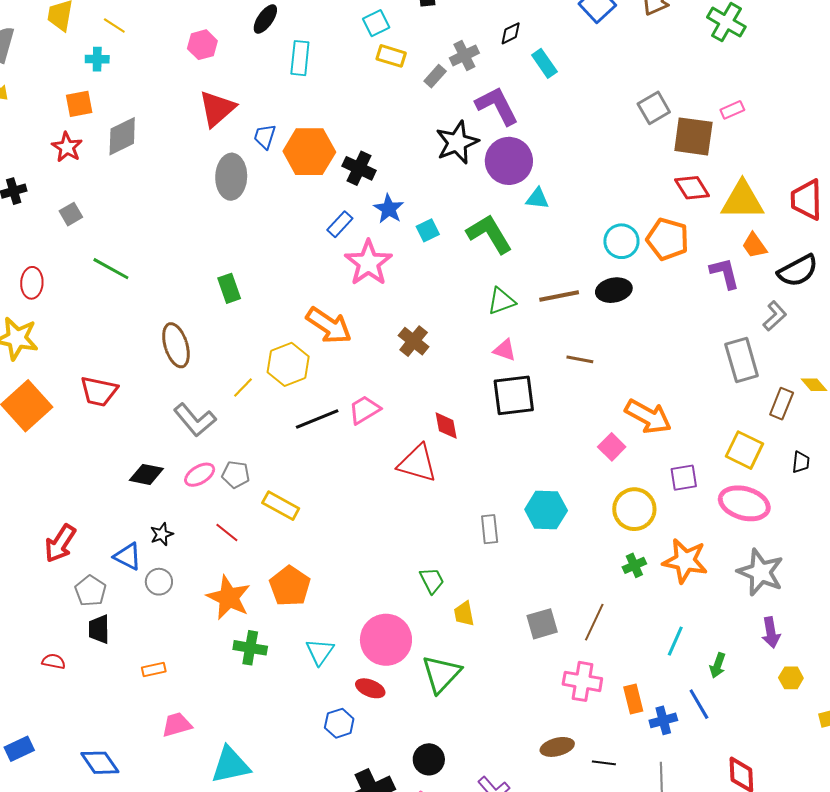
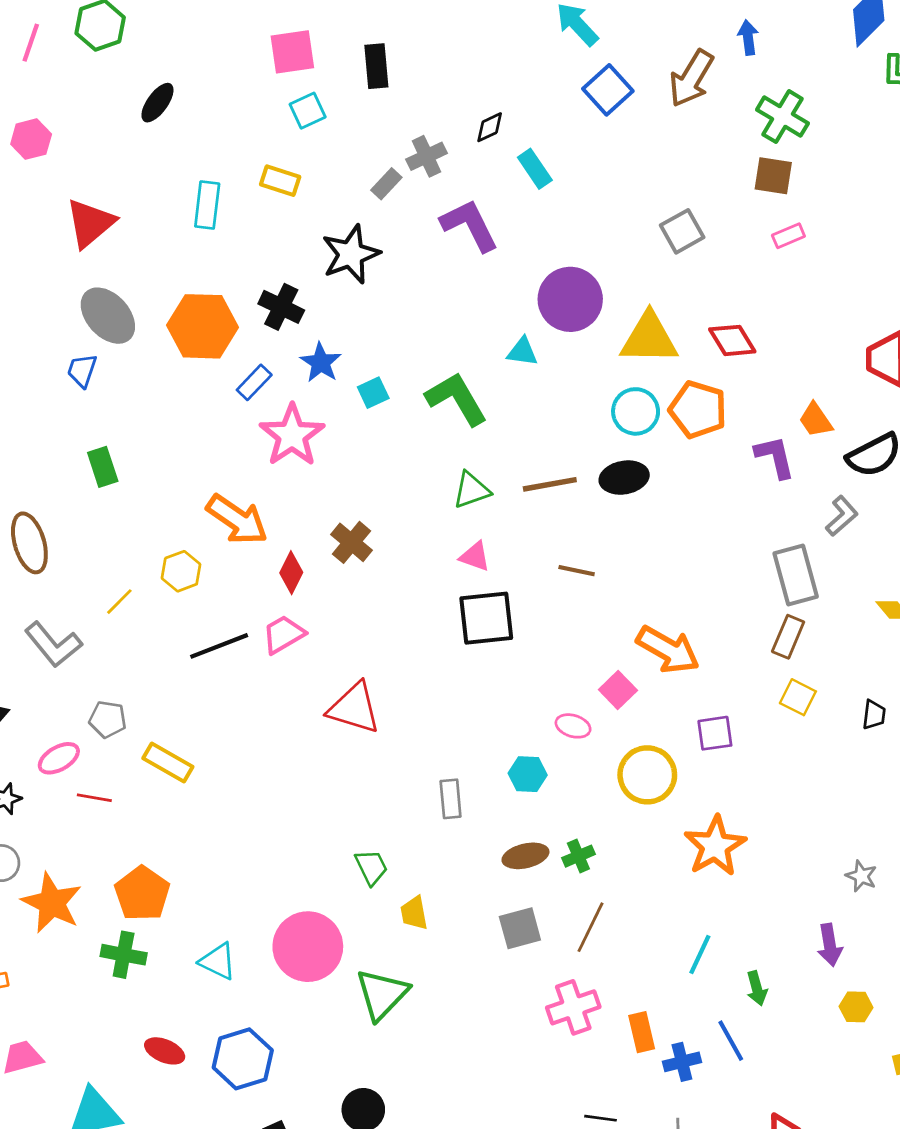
pink hexagon: (202, 45) -> (31, 139), moved
yellow rectangle: (391, 56) -> (280, 181), moved
cyan rectangle: (300, 58) -> (207, 205), moved
brown square: (693, 136) -> (773, 176), moved, size x0.7
blue trapezoid: (265, 137) -> (82, 371), moved
black star: (457, 142) -> (351, 254), moved
orange hexagon: (309, 152) -> (202, 326), moved
purple circle: (509, 161) -> (570, 299), moved
gray ellipse: (231, 177) -> (108, 316), turned -45
yellow triangle: (742, 200) -> (649, 338), moved
yellow hexagon: (288, 364) -> (181, 571), size x0.7
brown rectangle: (782, 404) -> (788, 637), moved
red diamond: (446, 426) -> (291, 573), moved, turned 36
yellow square: (745, 450) -> (798, 697), size x0.7
pink ellipse: (200, 475) -> (59, 758), moved
pink ellipse: (744, 503) -> (573, 726), moved, size x0.5
cyan hexagon: (546, 510) -> (528, 774), size x0.7
red line: (227, 532) -> (94, 798), turned -30
orange star: (685, 561) -> (715, 846), turned 30
green cross: (634, 565) -> (578, 856), moved
gray star: (760, 572) -> (861, 876), moved, size x0.5
orange pentagon: (290, 586) -> (142, 894), moved
orange star: (229, 598) -> (52, 903), moved
cyan triangle: (320, 652) -> (218, 961), turned -40
green arrow: (718, 665) -> (757, 988), turned -35
pink cross: (582, 681) -> (573, 1007), turned -30
red ellipse: (370, 688) -> (165, 1051), moved
blue hexagon: (339, 723) -> (243, 1059), size x1.5
brown ellipse: (557, 747) -> (525, 856), moved

